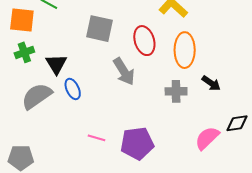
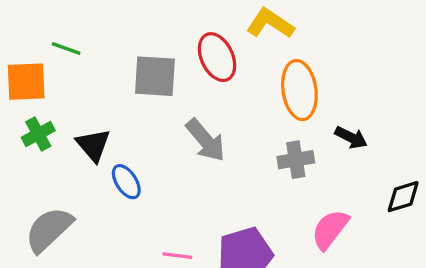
red ellipse: (144, 41) -> (217, 57), moved
gray semicircle: (37, 96) -> (49, 230), moved
pink semicircle: (207, 138) -> (330, 229), moved

